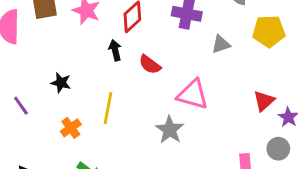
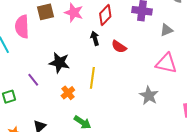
black star: (61, 83) -> (59, 63), size x1.5
pink triangle: (193, 95) -> (166, 63), moved
gray star: (170, 130) -> (149, 96), moved

